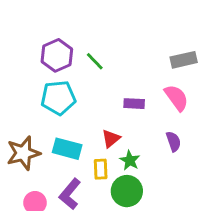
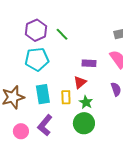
red triangle: (111, 139) -> (80, 82), moved
cyan rectangle: (67, 149) -> (43, 94), turned 66
yellow rectangle: (101, 169) -> (66, 97), moved

